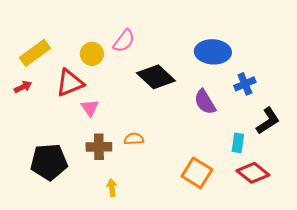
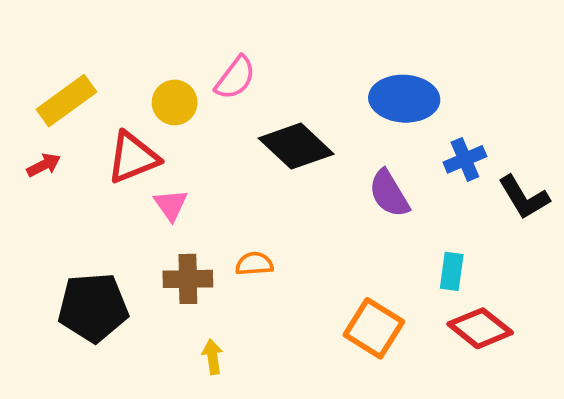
black L-shape: (268, 121) -> (524, 197), moved, turned 92

